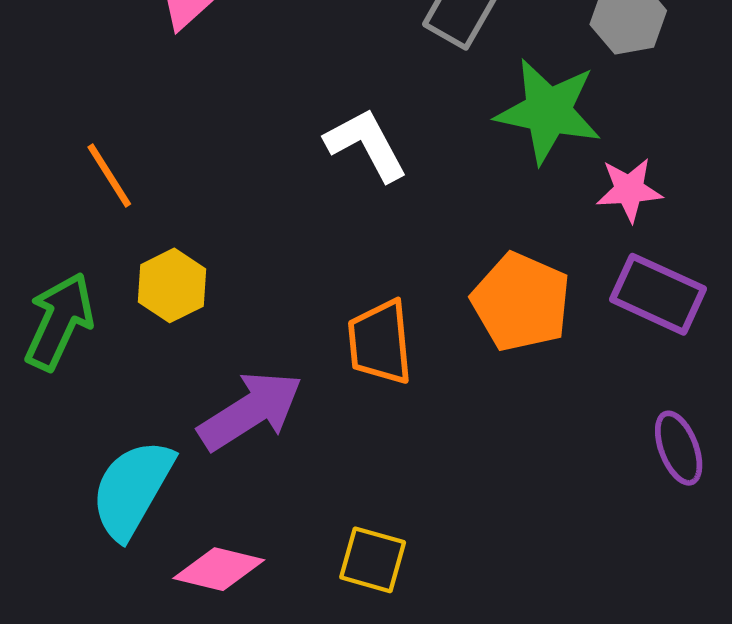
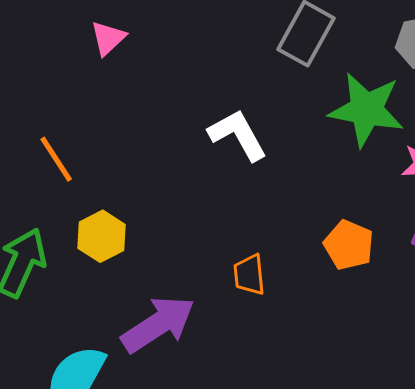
orange pentagon: (521, 302) -> (349, 245), size x0.7
orange trapezoid: (380, 342) -> (249, 275), size x0.7

